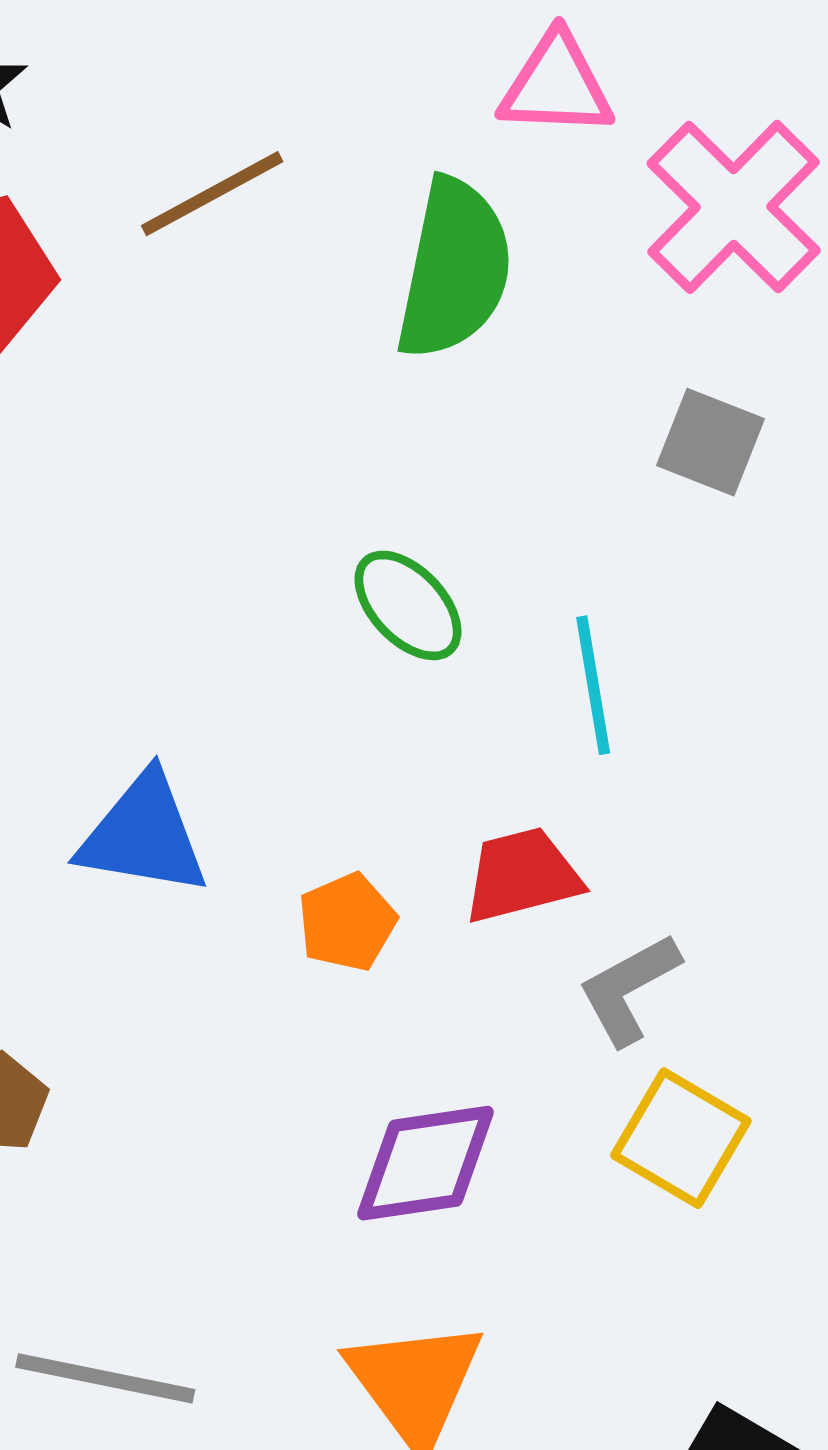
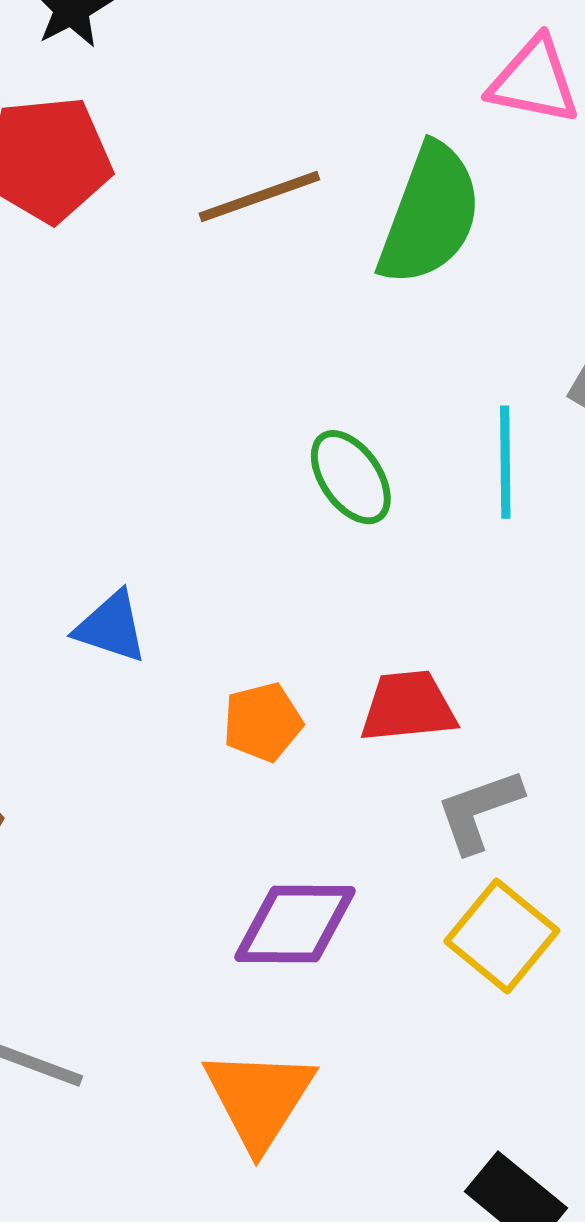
brown line: (212, 194) -> (259, 196), moved
cyan line: (593, 685) -> (505, 462), moved
blue triangle: (143, 835) -> (111, 627), size x0.7

